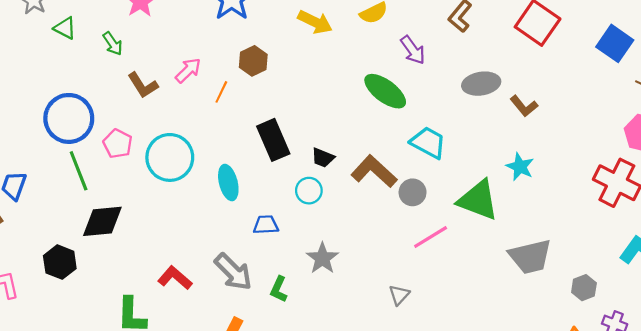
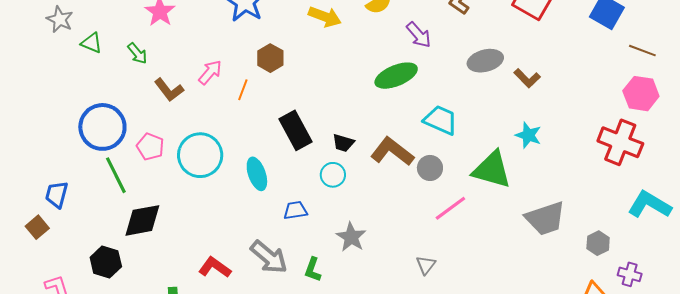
green ellipse: (385, 91) -> (396, 76), turned -54

